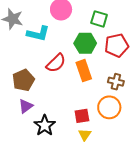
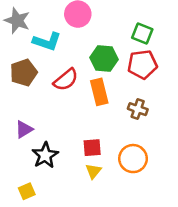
green square: (99, 19) -> (142, 34), moved
brown pentagon: (23, 80) -> (24, 73), moved
orange circle: (109, 107) -> (133, 159), moved

